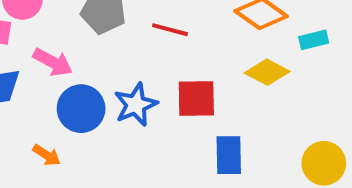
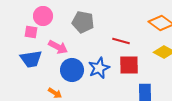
red line: (170, 30) -> (121, 41), moved

